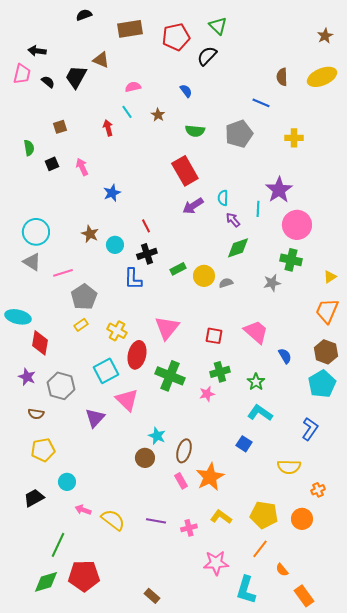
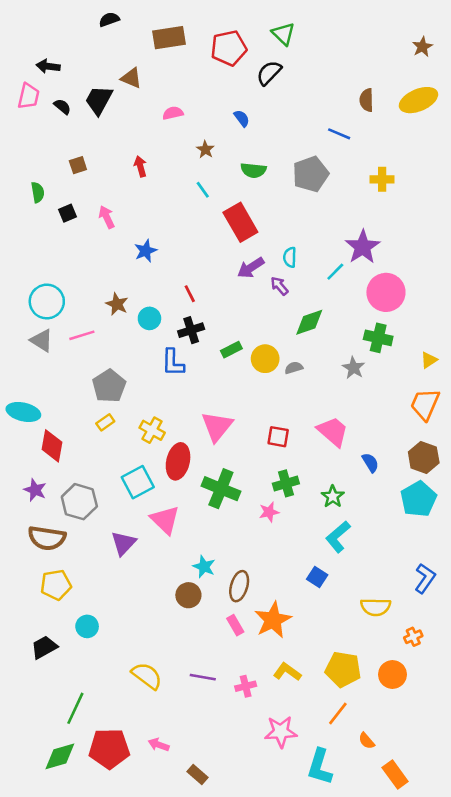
cyan line: (127, 112) -> (203, 190), moved
cyan line: (258, 209) -> (335, 272), turned 42
purple arrow: (233, 220) -> (279, 286), moved
pink line: (63, 273) -> (82, 335), moved
gray star: (272, 283) -> (353, 368), turned -30
cyan L-shape: (260, 413) -> (338, 537), turned -75
brown semicircle: (36, 414) -> (47, 538), size x1.8
blue L-shape: (310, 429) -> (425, 578), moved
pink arrow: (83, 510) -> (159, 745), moved

